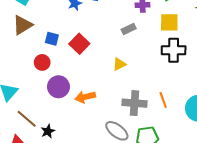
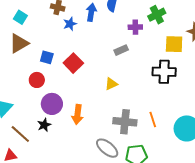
yellow square: (169, 22) -> (174, 44), moved
orange arrow: (85, 97) -> (77, 114), turned -72
black star: (48, 131) -> (44, 125), moved

